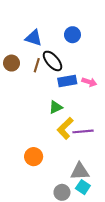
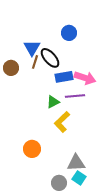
blue triangle: (34, 38) -> (32, 48), moved, turned 42
brown circle: (12, 63) -> (11, 68), moved
pink arrow: (89, 82) -> (85, 78), size x1.5
purple line: (83, 131) -> (75, 96), moved

